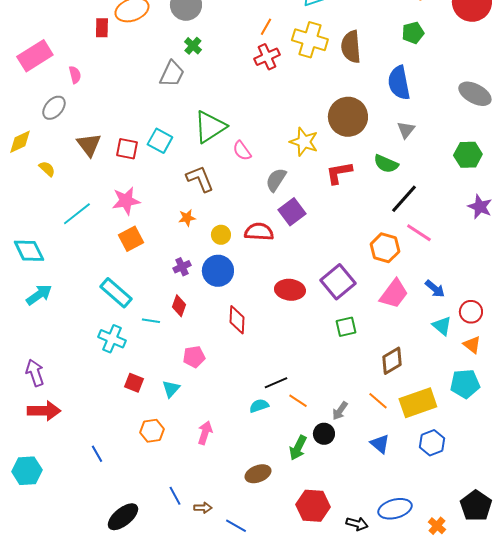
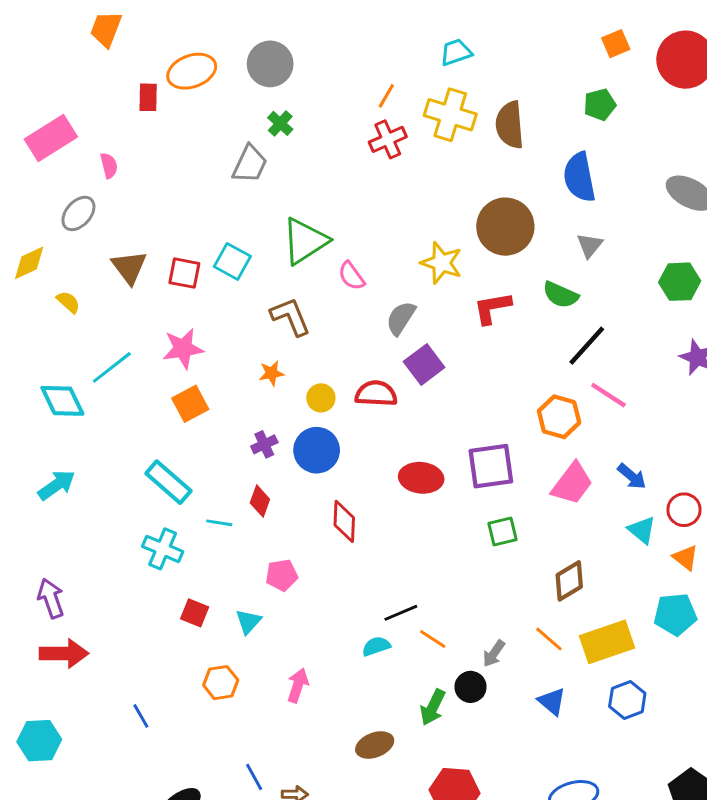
cyan diamond: (29, 251) -> (62, 401), moved
purple square: (338, 282) -> (491, 466), turned 32

